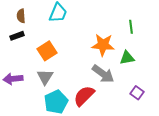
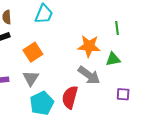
purple square: (137, 93) -> (123, 94), turned -32
red semicircle: (84, 96) -> (70, 97), turned -30

